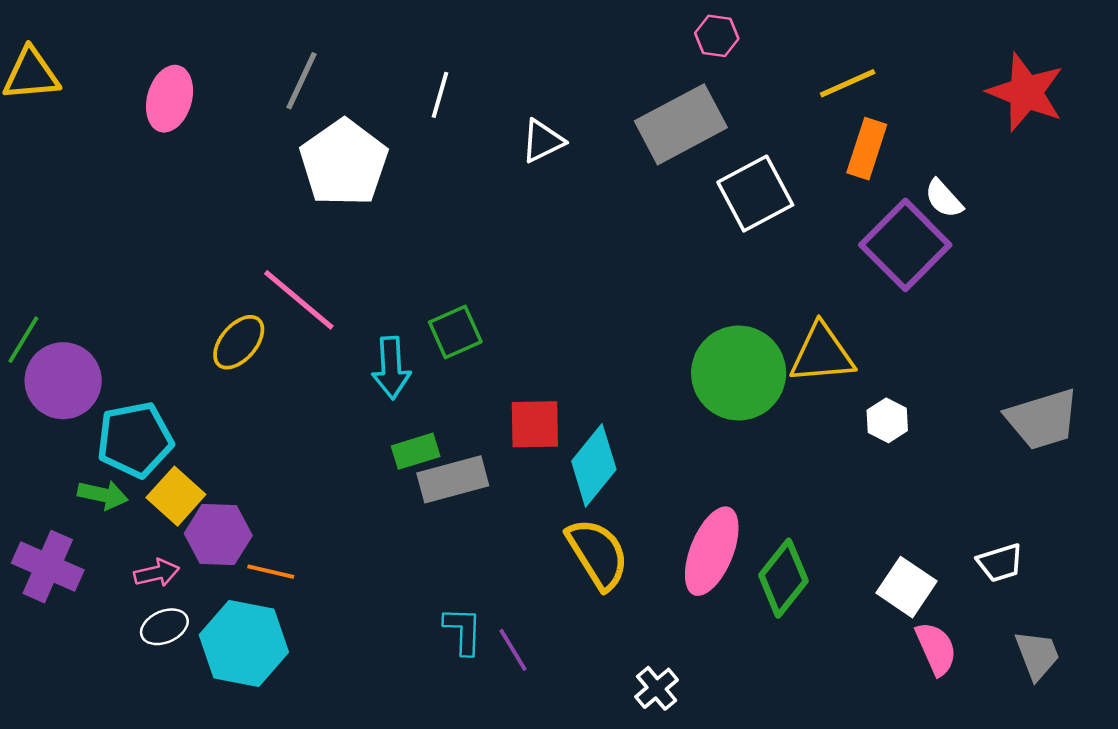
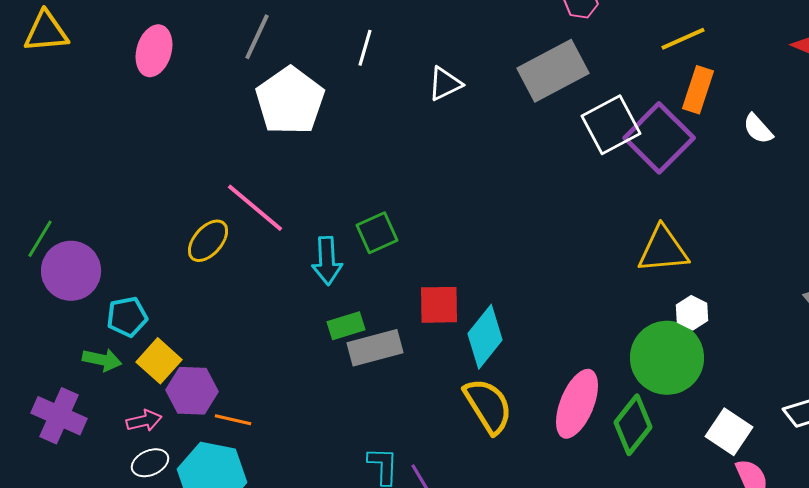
purple square: (905, 245) -> (659, 138), moved
green circle: (739, 373) -> (667, 358), moved
white hexagon: (887, 420) -> (692, 313), moved
cyan pentagon: (135, 440) -> (127, 317), size x0.7

